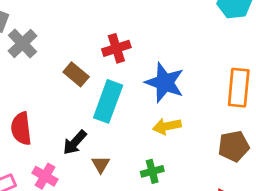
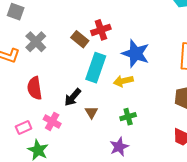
gray cross: (22, 43) -> (36, 42), moved
brown rectangle: (76, 74) -> (80, 39), moved
yellow arrow: (167, 126) -> (123, 81), moved

